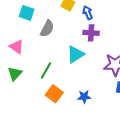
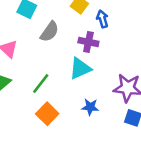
purple cross: (91, 33) -> (88, 42), moved
blue star: (84, 97) -> (90, 107), moved

